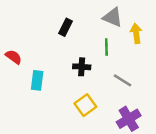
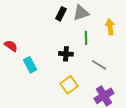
gray triangle: (113, 17) -> (81, 13), moved, turned -42
black rectangle: (66, 27) -> (61, 14), moved
cyan rectangle: (37, 80) -> (30, 65), turned -35

